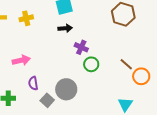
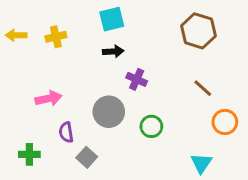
green circle: (91, 64) -> (151, 126), moved
brown line: (126, 64) -> (203, 88), moved
gray circle: (66, 89) -> (109, 112), moved

